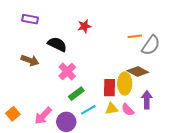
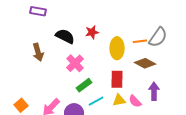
red star: (84, 26) -> (92, 32), moved
orange line: (135, 36) -> (140, 41), moved
brown arrow: (30, 60) -> (38, 52), turned 54
yellow ellipse: (125, 84) -> (117, 48), moved

